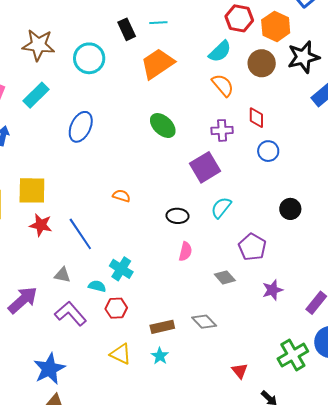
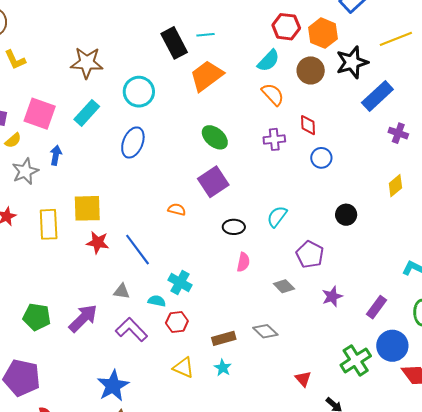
black rectangle: (127, 29) -> (174, 43), size x1.4
cyan circle: (89, 58) -> (139, 92), moved
purple square: (205, 167) -> (213, 182), moved

